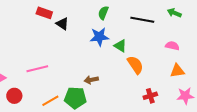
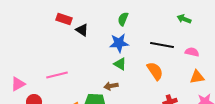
green arrow: (174, 13) -> (184, 19), moved
black line: (142, 20) -> (162, 45), moved
green triangle: (120, 46) -> (120, 64), moved

